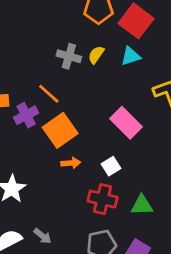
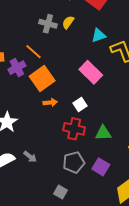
cyan triangle: (131, 56) -> (99, 35), moved

